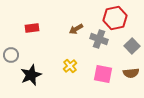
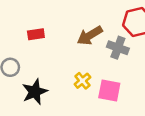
brown arrow: (76, 29) -> (90, 35), size x1.5
pink square: (103, 74) -> (109, 91), moved

